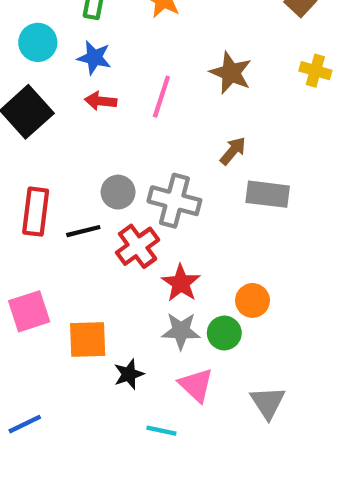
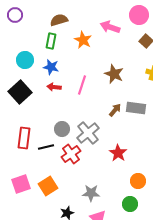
gray rectangle: (268, 194) -> (136, 108), moved
gray cross: (174, 201) -> (88, 133), turned 35
red star: (181, 283) -> (118, 153), moved
orange circle: (252, 300) -> (138, 181), moved
green circle: (224, 333) -> (130, 204), moved
orange square: (88, 339) -> (48, 186), moved, turned -30

